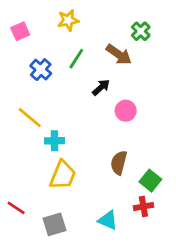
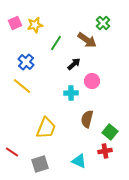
yellow star: (68, 20) -> (35, 25), moved
blue cross: (41, 70) -> (26, 62), moved
cyan cross: (54, 141) -> (71, 93), moved

